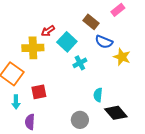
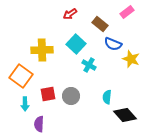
red arrow: (48, 31) -> (70, 14), moved
cyan cross: (80, 63) -> (89, 65), turned -32
gray circle: (80, 120) -> (71, 96), moved

